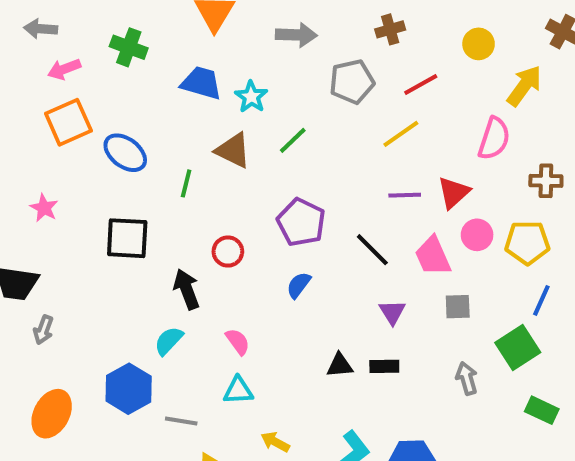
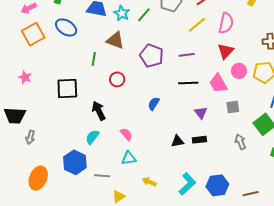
pink semicircle: (494, 139) -> (226, 23), moved
green line: (293, 140) -> (144, 15), moved
blue ellipse: (125, 153) -> (66, 27), moved
purple line: (405, 195) -> (187, 55), moved
purple pentagon: (301, 222) -> (152, 56), moved
black line: (372, 250) -> (188, 83), turned -42
red circle: (228, 252) -> (117, 79), moved

